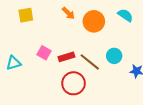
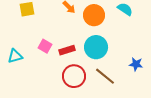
cyan circle: (114, 56) -> (96, 47), moved, size x1.5
brown line: (90, 62) -> (105, 76), moved

